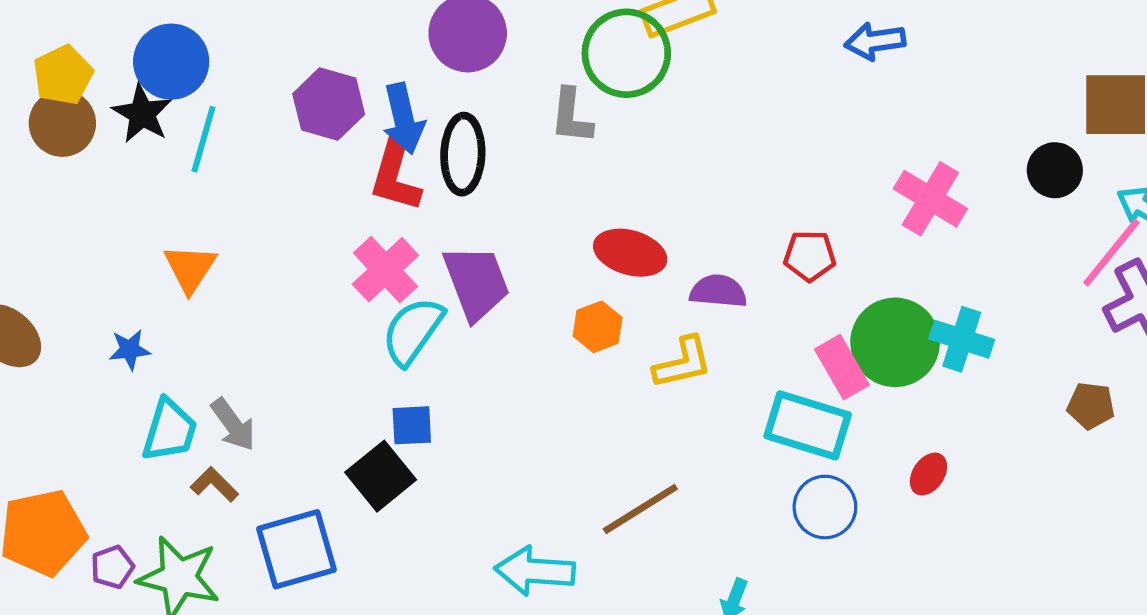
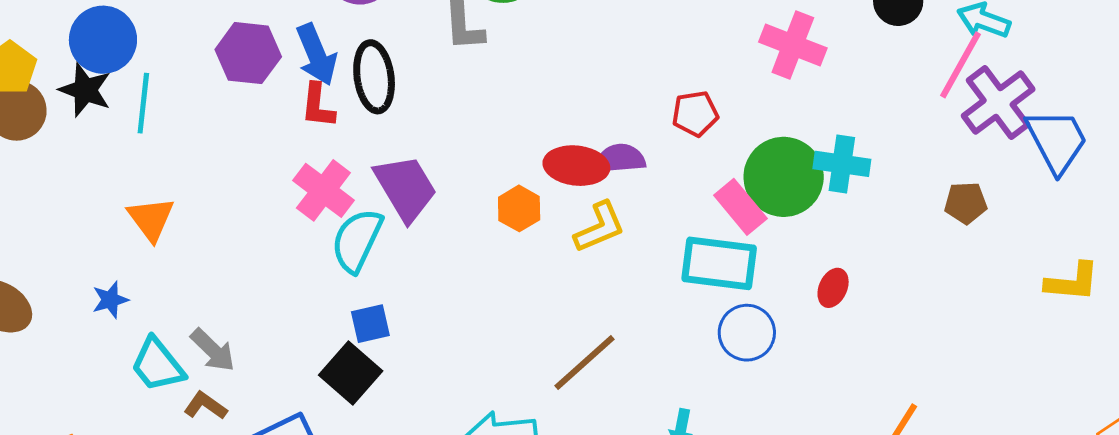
red L-shape: (395, 175) -> (318, 106), size x0.7
red ellipse: (630, 253) -> (576, 166), moved
cyan trapezoid: (170, 430) -> (158, 365), turned 134

